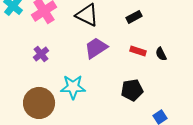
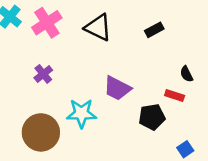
purple trapezoid: (96, 48) -> (117, 88), moved, turned -120
red rectangle: (138, 51) -> (175, 95), moved

